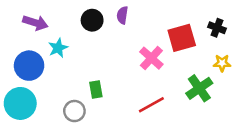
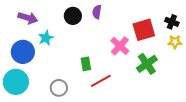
yellow star: (222, 63) -> (175, 42), moved
green cross: (199, 88) -> (147, 64), moved
green rectangle: (96, 90) -> (86, 64), moved
red line: (151, 105) -> (101, 81), moved

